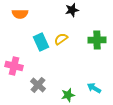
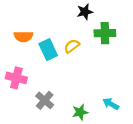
orange semicircle: (20, 14) -> (23, 37), moved
green cross: (97, 40) -> (105, 33), moved

